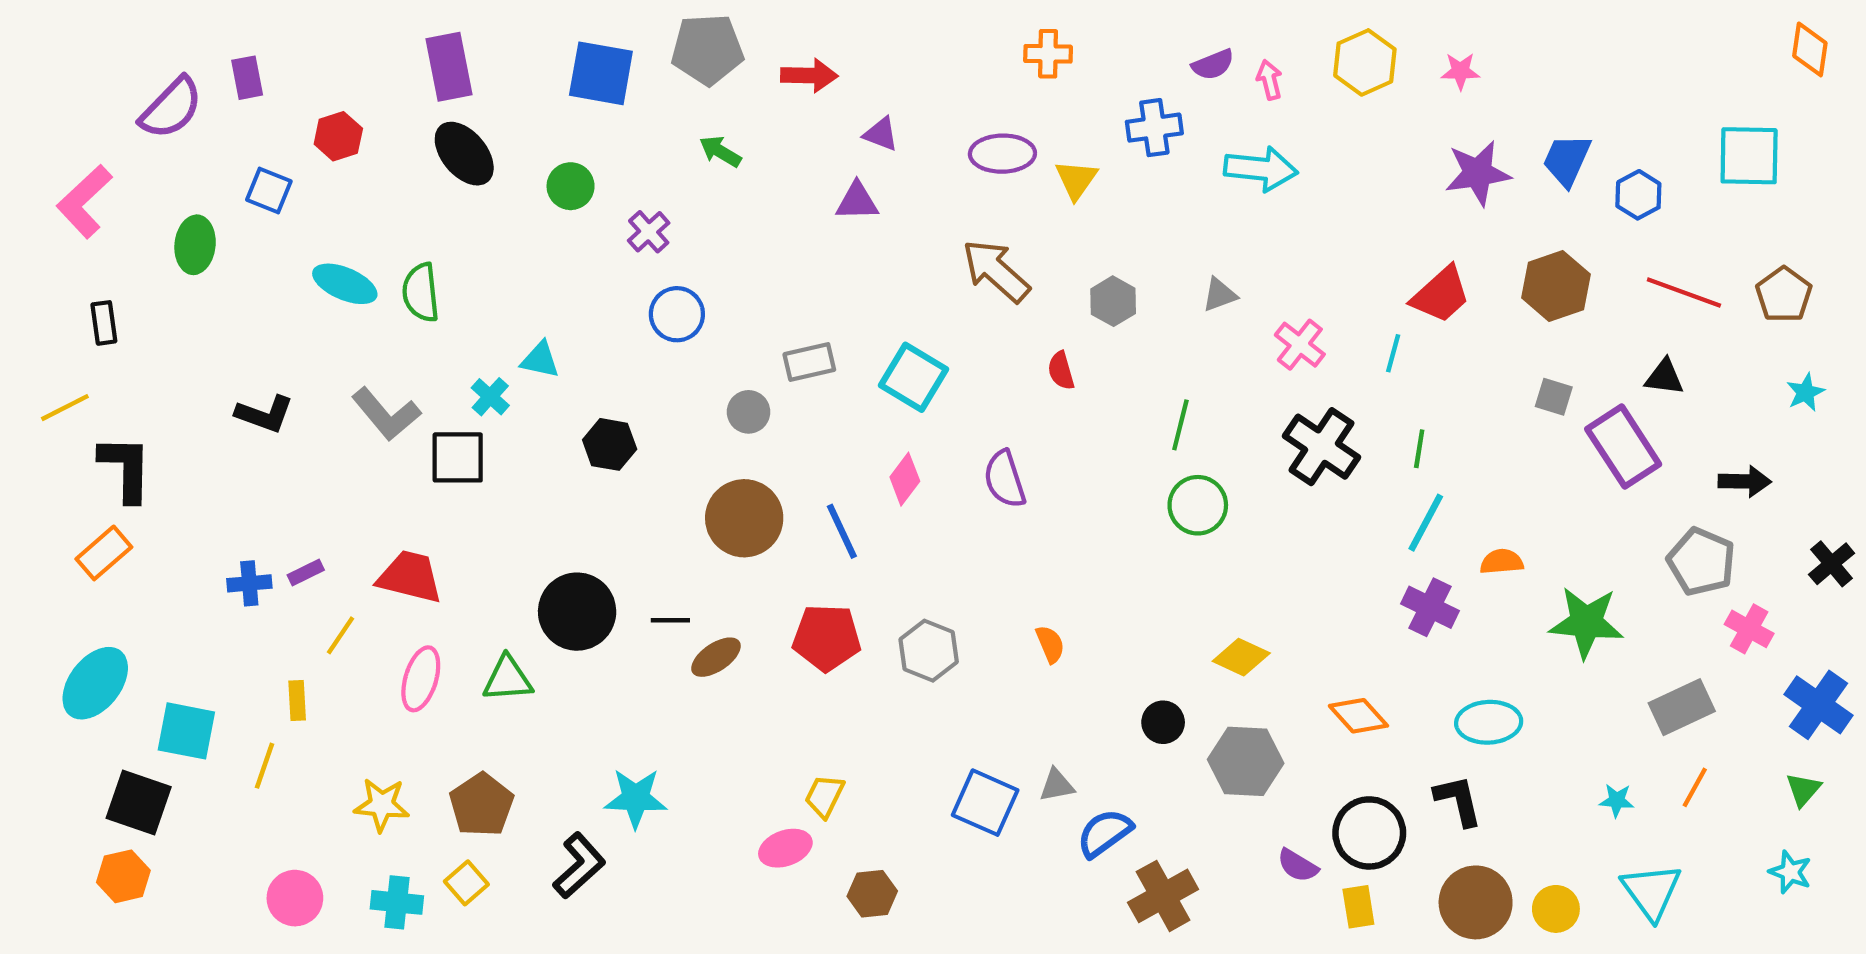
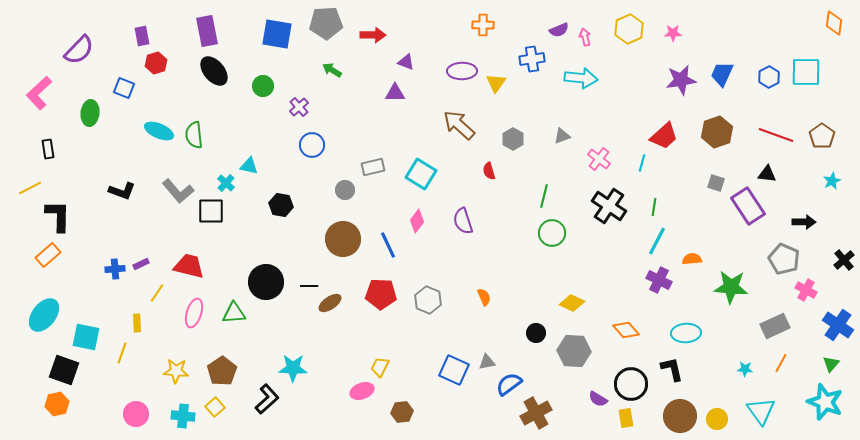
purple rectangle: (247, 78) -> (142, 36), moved
blue hexagon: (1638, 195) -> (769, 77), moved
cyan star: (1790, 872) -> (825, 402), size x1.8

